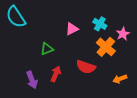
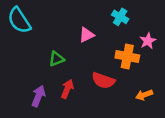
cyan cross: (100, 24) -> (120, 17), moved
orange cross: (106, 47) -> (127, 56), turned -30
purple arrow: (32, 80) -> (38, 96), turned -138

